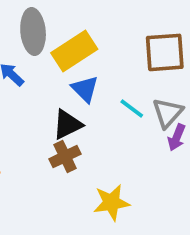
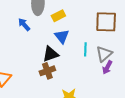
yellow rectangle: (74, 51) -> (58, 16), size x0.6
cyan line: (132, 108) -> (85, 49), turned 48

